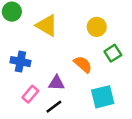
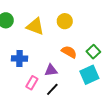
yellow circle: (97, 27) -> (65, 21), moved
green square: (113, 53) -> (93, 52), moved

